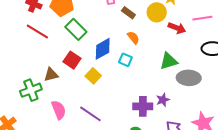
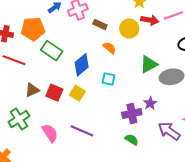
yellow circle: (157, 12) -> (129, 29), moved
red arrow: (177, 28) -> (150, 20), moved
red square: (72, 60) -> (54, 93), moved
cyan square: (125, 60) -> (109, 79), moved
brown triangle: (51, 75) -> (32, 90), moved

